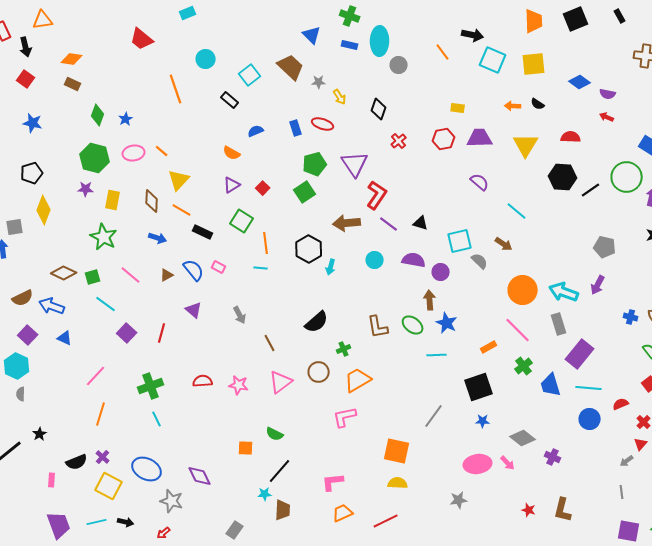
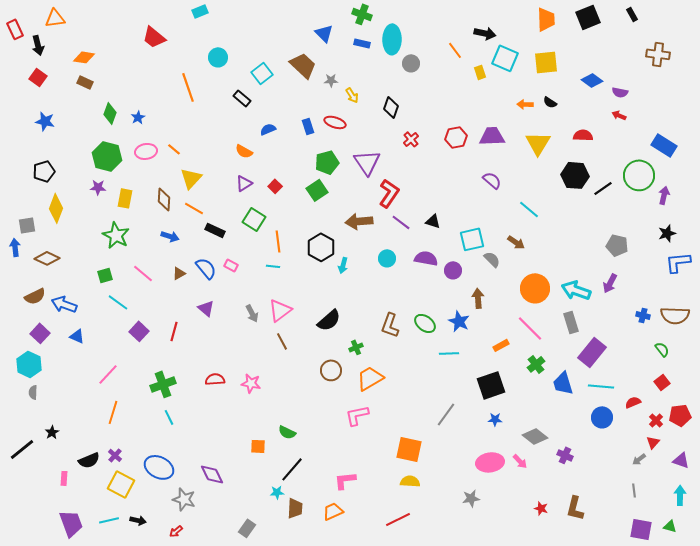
yellow rectangle: (458, 108) -> (480, 72), moved, turned 64
brown diamond: (64, 273) -> (47, 258), moved
brown arrow: (430, 300) -> (478, 298), moved
brown L-shape: (378, 327) -> (390, 325), turned 30
pink triangle: (281, 382) -> (280, 310), moved
orange trapezoid: (343, 513) -> (333, 511), moved

